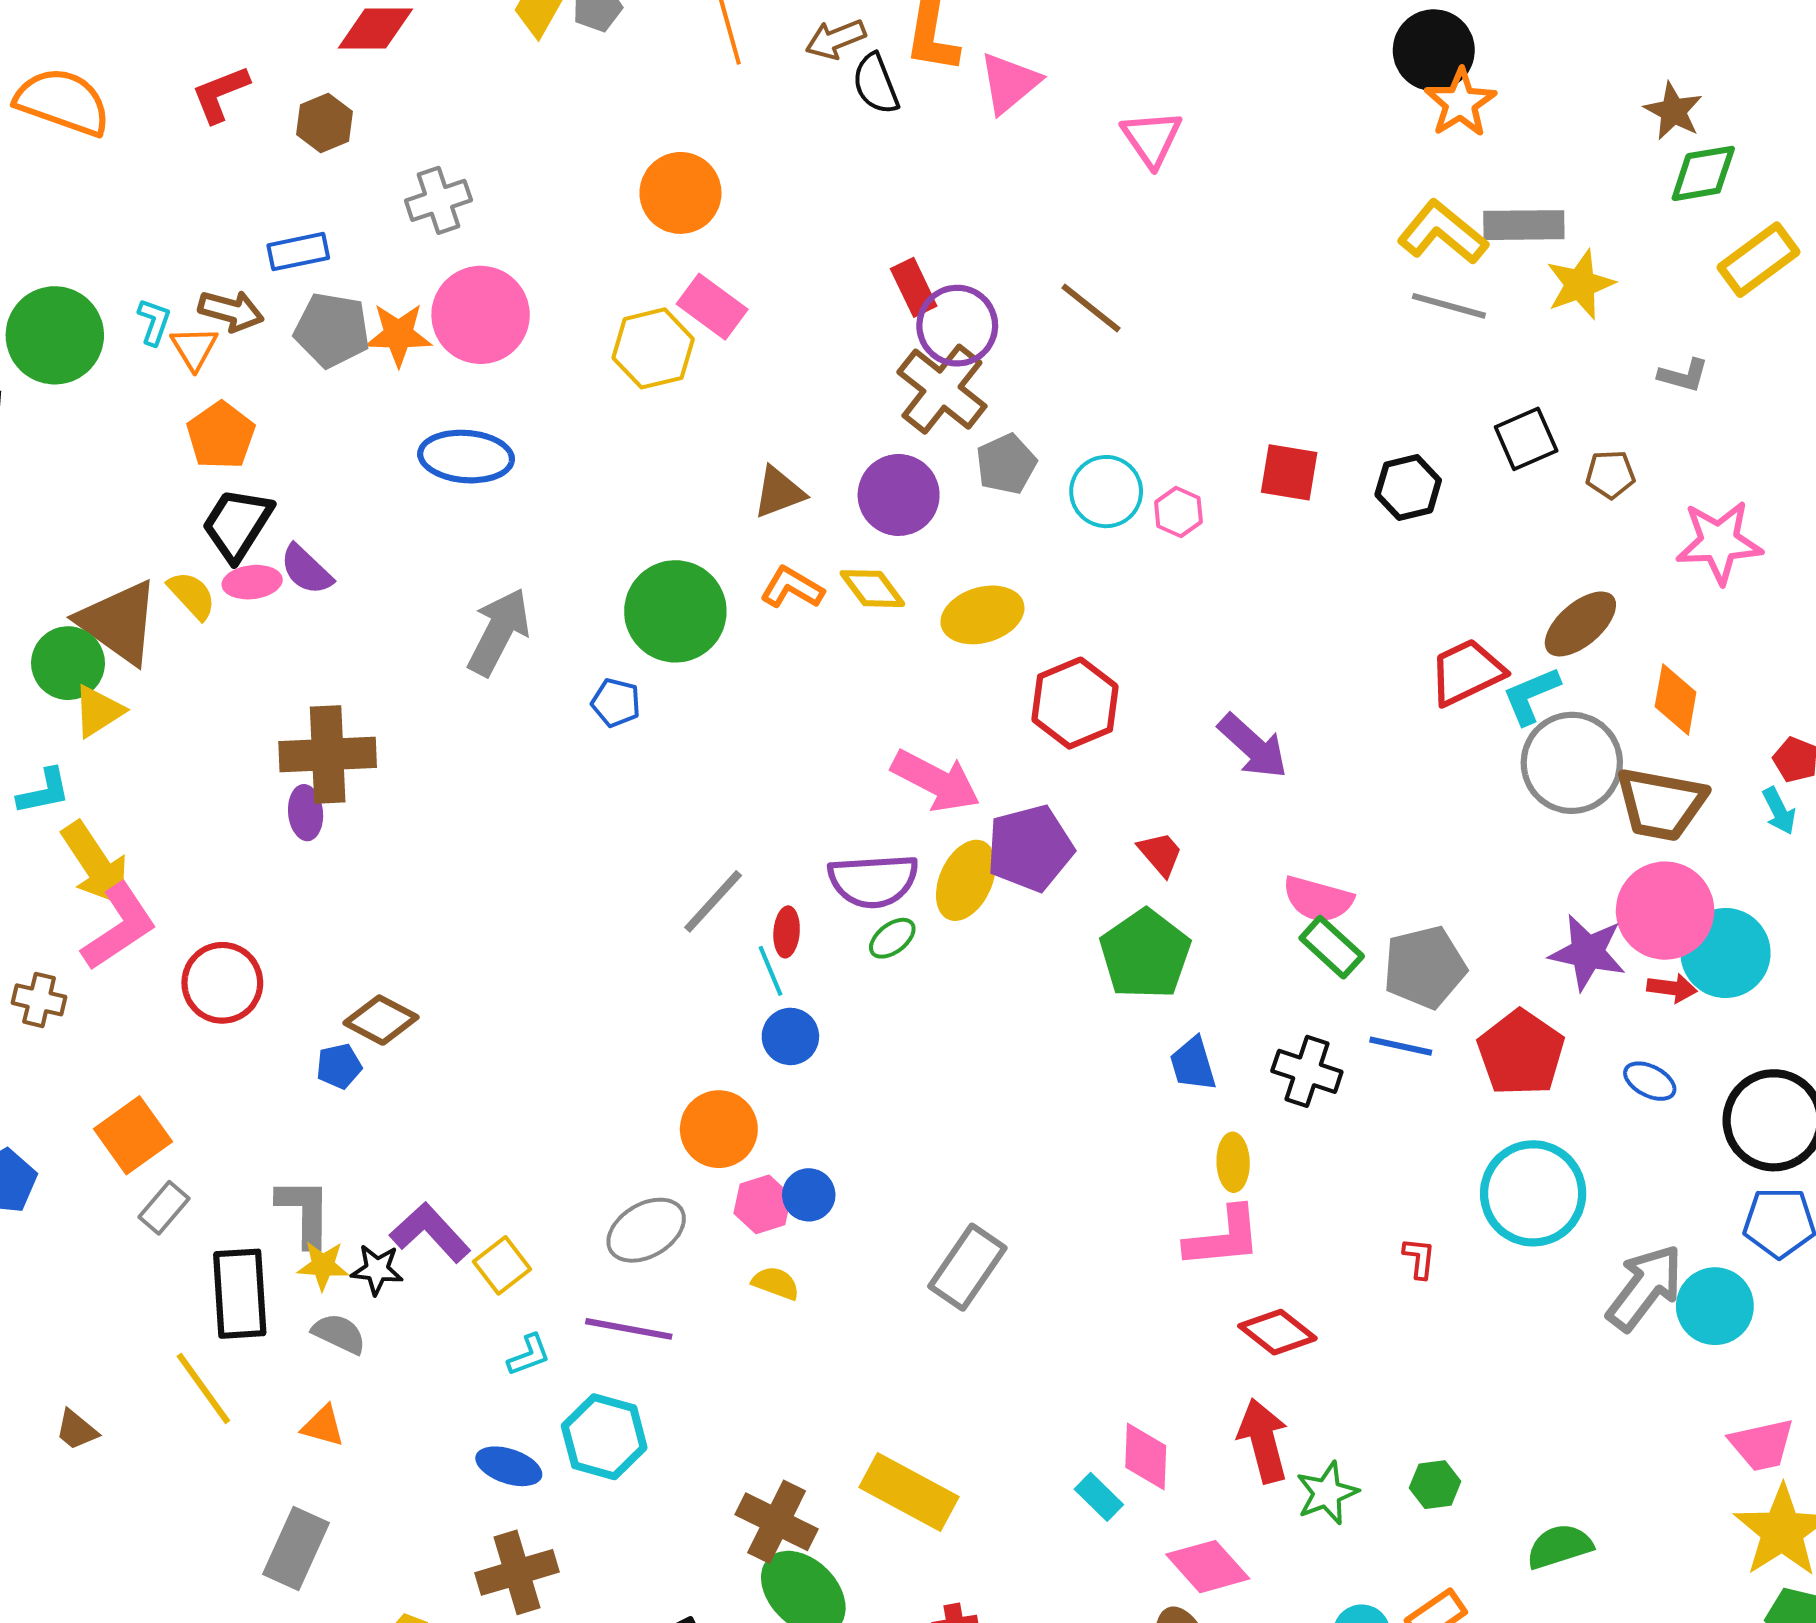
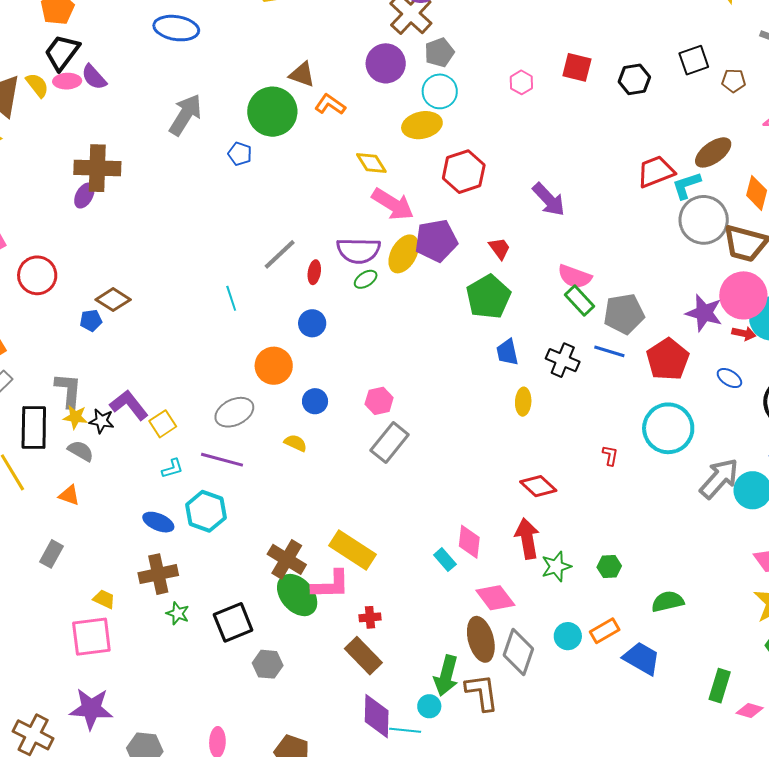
brown triangle: (779, 492) -> (302, 74), moved, turned 36
cyan circle: (1106, 492) -> (440, 91), moved
yellow diamond: (872, 589) -> (371, 163), moved
purple ellipse: (306, 813) -> (84, 196), turned 30
cyan line: (770, 971) -> (231, 298), moved
pink hexagon: (763, 1204) -> (379, 401), moved
pink L-shape: (1223, 1237) -> (331, 585), moved
gray rectangle: (296, 1549) -> (51, 554), size x0.7

